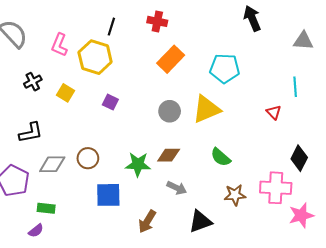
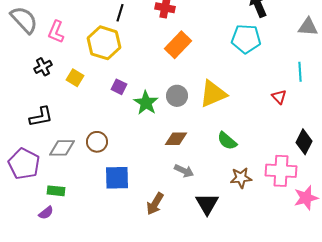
pink L-shape: (59, 45) -> (56, 32), moved
cyan pentagon: (225, 68) -> (246, 39), moved
green star: (138, 164) -> (146, 103), moved, turned 30
black triangle: (200, 221) -> (207, 204), turned -40

